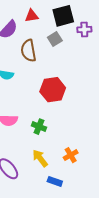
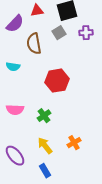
purple cross: (84, 30) -> (86, 33), moved
green cross: (39, 127) -> (44, 116), turned 32
blue rectangle: (55, 181) -> (45, 171), moved, turned 40

